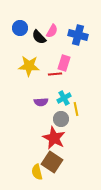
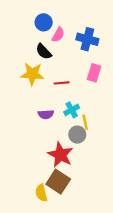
blue circle: (20, 28) -> (44, 22), moved
black semicircle: (39, 37) -> (44, 52), moved
pink rectangle: (64, 63) -> (94, 73), moved
gray circle: (61, 119) -> (77, 135), moved

